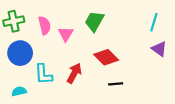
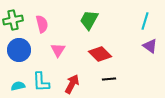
pink triangle: (66, 34) -> (58, 50), moved
red arrow: (74, 73) -> (72, 84), moved
cyan L-shape: (43, 74) -> (41, 82), moved

